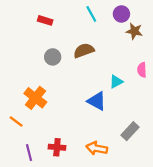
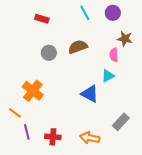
brown star: (134, 31) -> (125, 39), moved
pink semicircle: (142, 70) -> (114, 55), moved
purple line: (29, 153) -> (27, 132), moved

